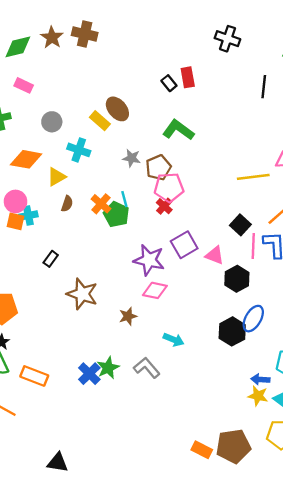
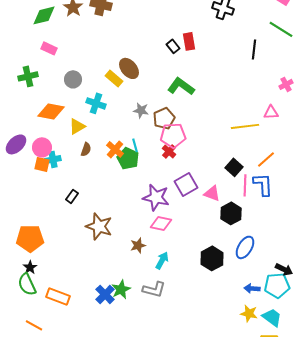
black hexagon: (232, 331) -> (212, 258), moved
cyan arrow: (174, 340) -> (162, 260), moved, turned -84
gray L-shape: (147, 368) -> (154, 289), turned 145
blue arrow: (260, 379) -> (252, 288), moved

